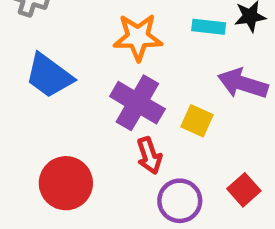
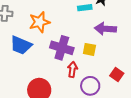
orange star: (138, 37) -> (39, 22), moved
red arrow: (149, 156) -> (72, 69), turned -140

